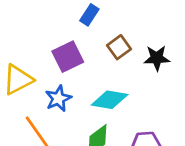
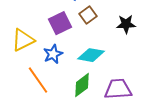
brown square: (119, 47) -> (88, 15), moved

